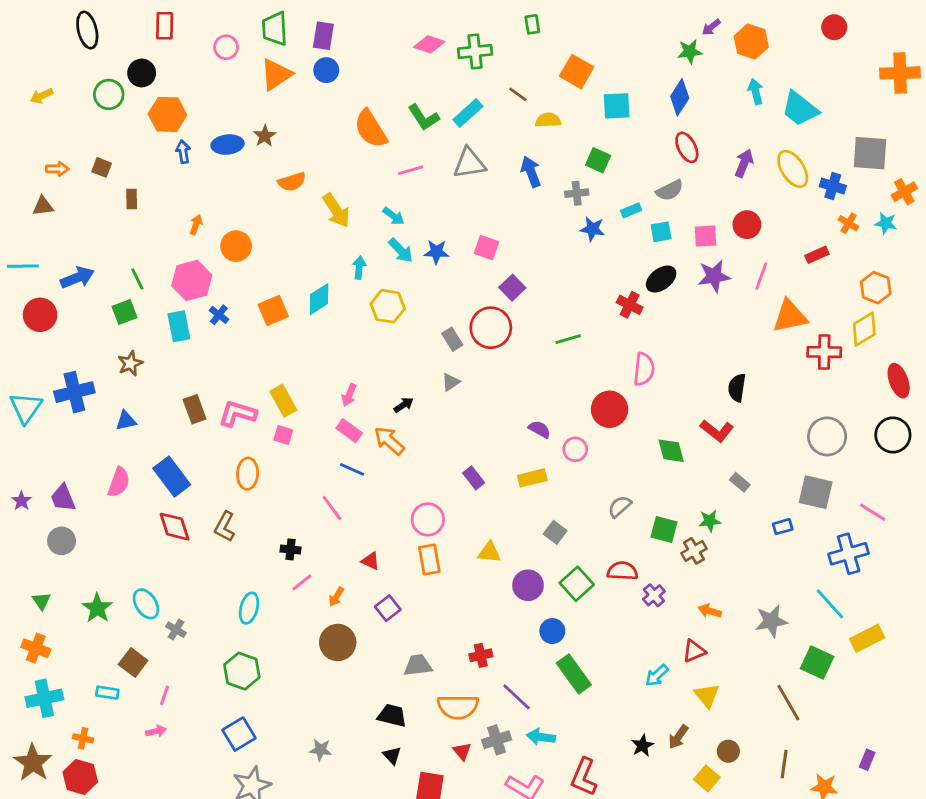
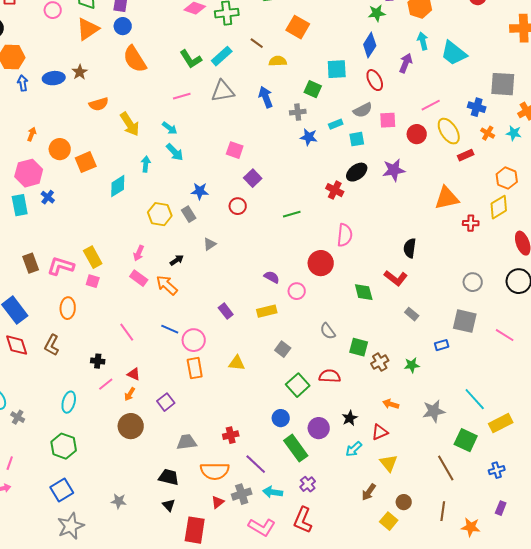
cyan square: (617, 106) -> (337, 69), moved
orange semicircle: (371, 129) -> (135, 59), moved
purple arrow: (744, 163) -> (406, 63), moved
yellow ellipse: (793, 169) -> (449, 131), moved
pink square: (705, 236) -> (388, 120), moved
blue star: (436, 252) -> (200, 191), moved
pink line: (761, 276) -> (431, 105), moved, turned 42
yellow hexagon: (388, 306) -> (160, 214), moved
orange square: (273, 311) -> (86, 162), moved
red circle: (491, 328) -> (238, 206), size x0.6
gray rectangle: (452, 339) -> (189, 214), moved
red cross: (824, 352) -> (471, 223), size x0.7
gray circle: (827, 436) -> (473, 282), size x0.7
blue line: (352, 469) -> (170, 329), moved
gray semicircle: (620, 507) -> (328, 331), turned -84
green star: (710, 521) -> (412, 365), moved
blue cross: (849, 554) -> (497, 470), moved, size x0.6
red triangle: (371, 561) -> (134, 374), moved
purple circle: (528, 585) -> (319, 428), moved
purple cross: (654, 595) -> (308, 484), moved
black star: (642, 746) -> (350, 418), moved
red triangle: (462, 751) -> (218, 502), turned 32

